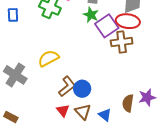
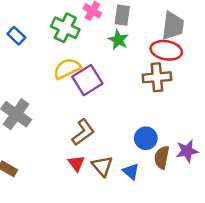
blue rectangle: (13, 15) -> (16, 36), turned -48
purple square: (107, 26) -> (87, 80), moved
yellow semicircle: (48, 58) -> (67, 68), moved
blue circle: (82, 89) -> (146, 138), moved

